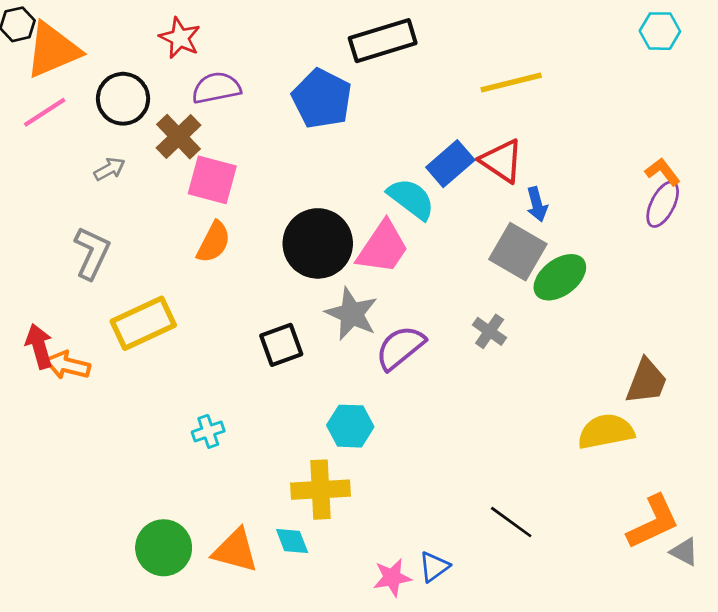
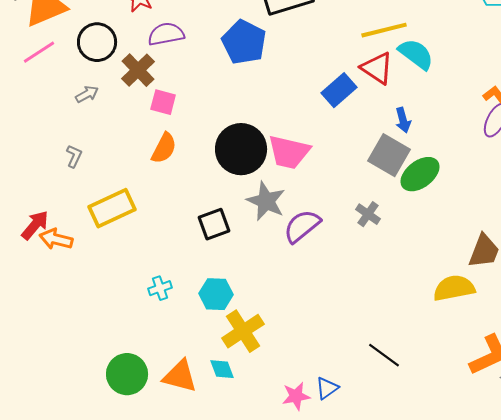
red triangle: (502, 161) -> (377, 68), moved
pink square: (212, 180) -> (163, 102), size x0.7
cyan semicircle: (411, 199) -> (416, 54), moved
pink trapezoid: (383, 248) -> (289, 152), turned 69
gray L-shape: (92, 253) -> (74, 156), size x0.6
red arrow: (39, 346) -> (35, 225), turned 56
cyan hexagon: (350, 426) -> (216, 294), moved
yellow cross: (320, 490) -> (243, 331), turned -30

